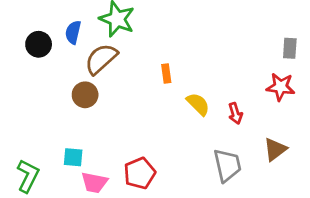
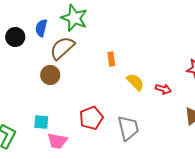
red arrow: (235, 113) -> (163, 89), turned -56
gray trapezoid: (227, 165) -> (128, 128), moved
red pentagon: (140, 173) -> (91, 118), moved

